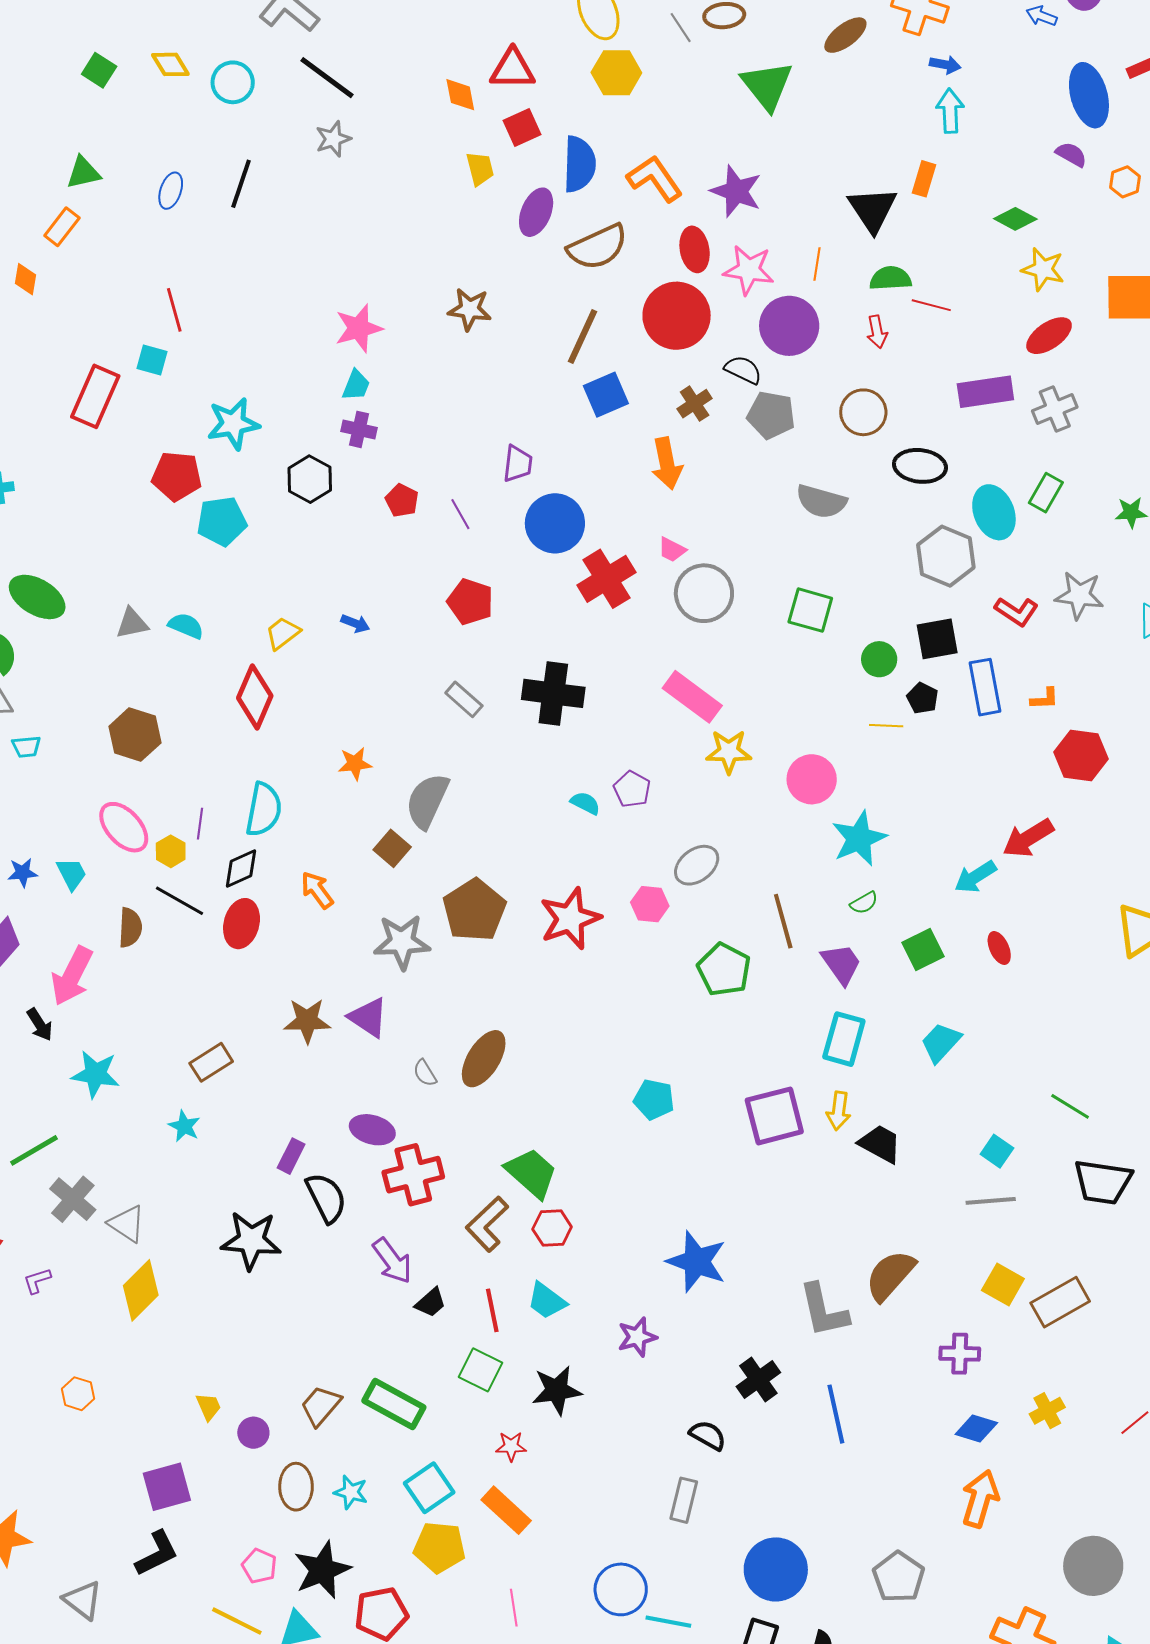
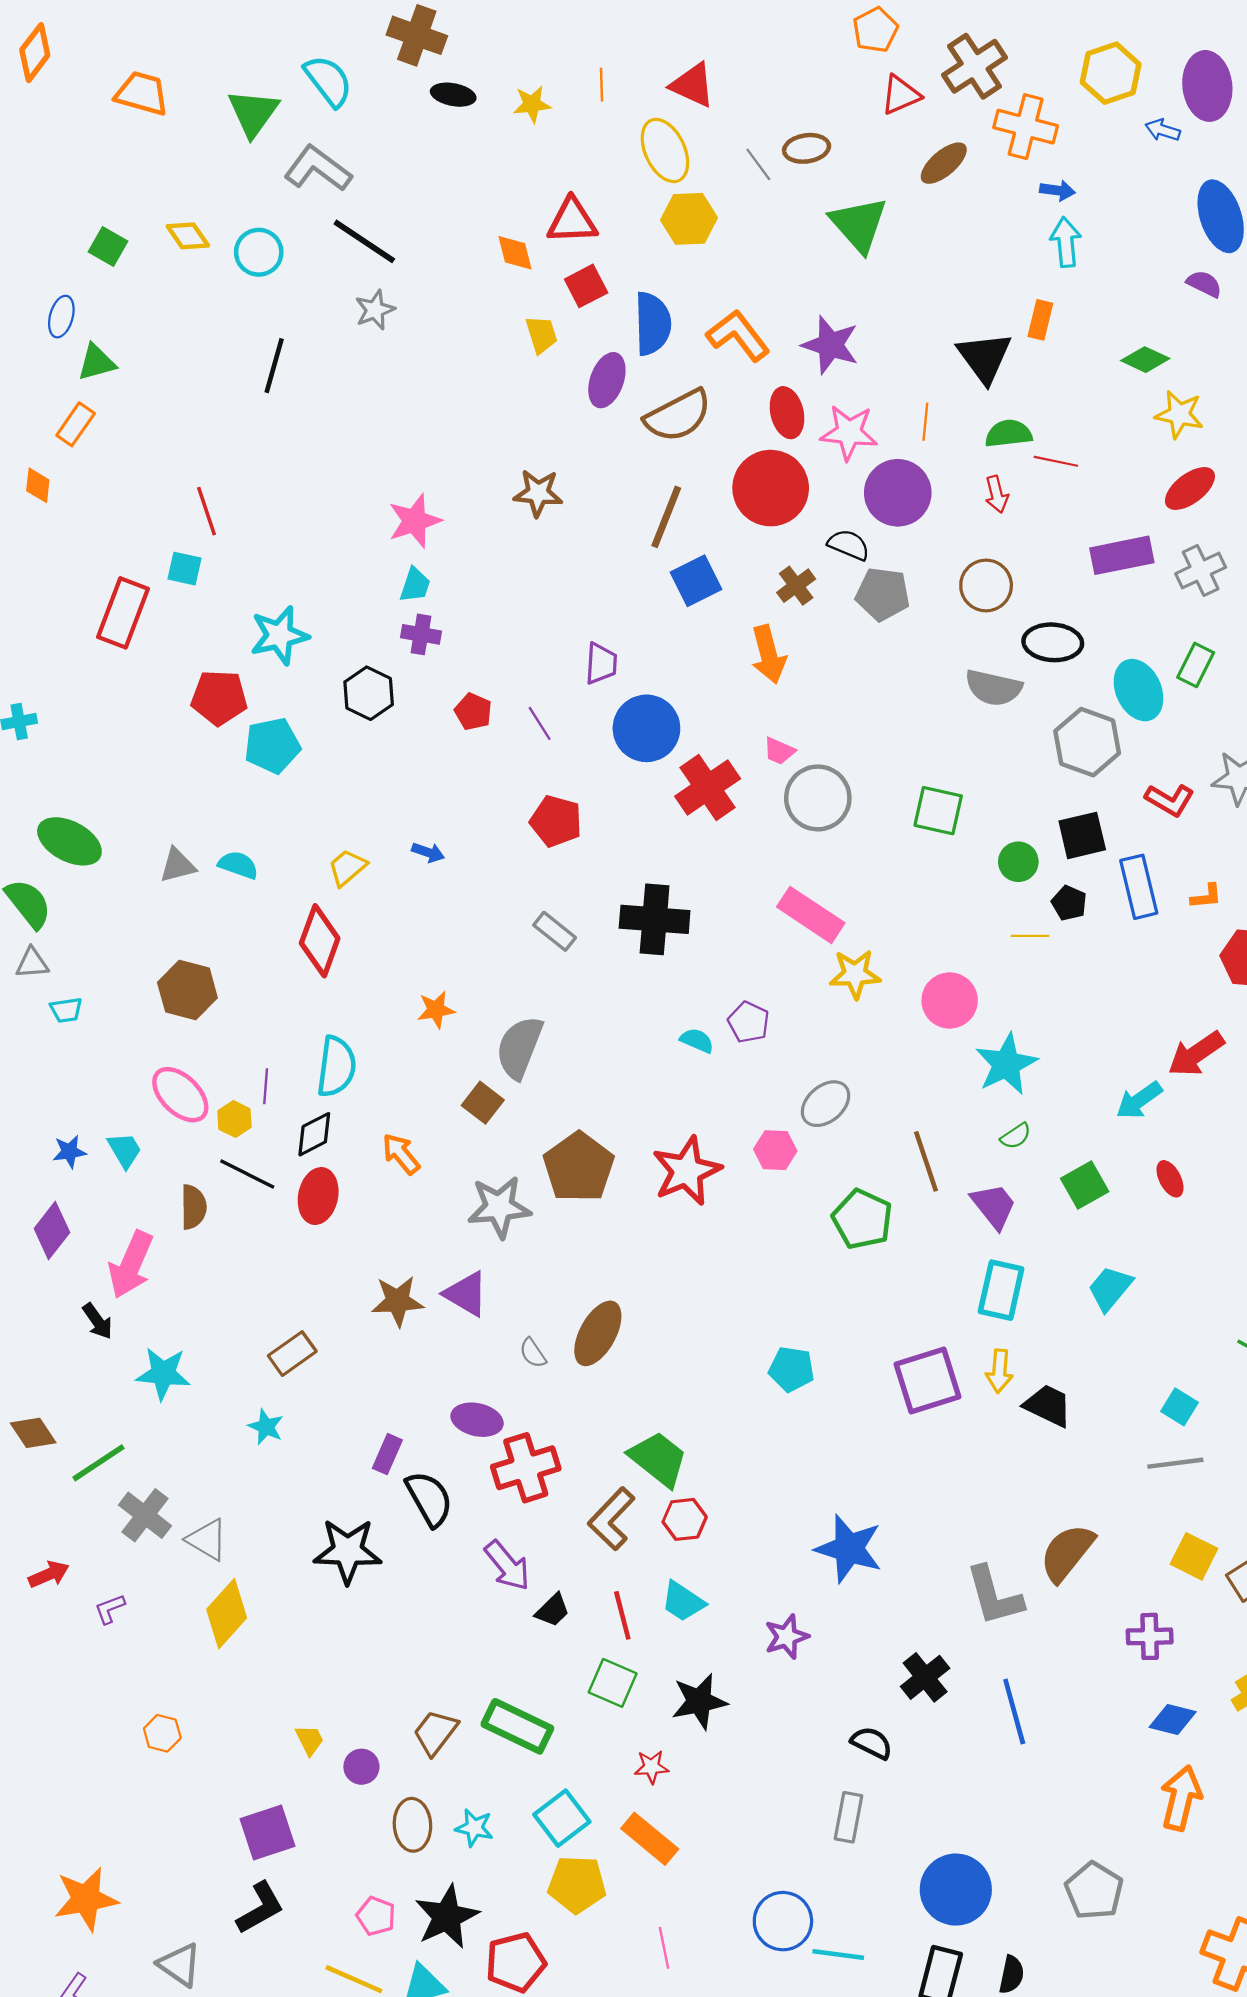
blue ellipse: (171, 191) -> (61, 317), moved
gray semicircle: (821, 501) -> (993, 688), moved

